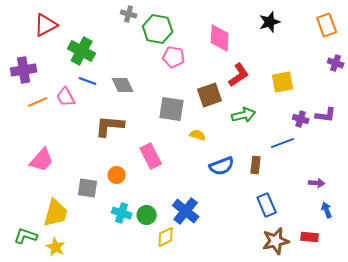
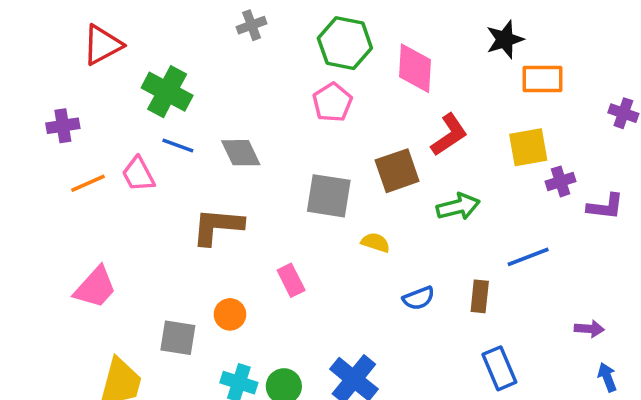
gray cross: (129, 14) -> (252, 25), turned -35
orange rectangle: (327, 25) -> (543, 79), moved, turned -70
green hexagon: (158, 29) -> (345, 43), moved
pink pentagon: (174, 57) -> (332, 102), turned 30
purple cross: (24, 70) -> (63, 126), size x0.7
purple cross: (301, 119) -> (561, 181), moved, turned -35
pink rectangle: (151, 156) -> (291, 280), size x0.7
blue semicircle: (222, 166) -> (419, 298), size x0.7

